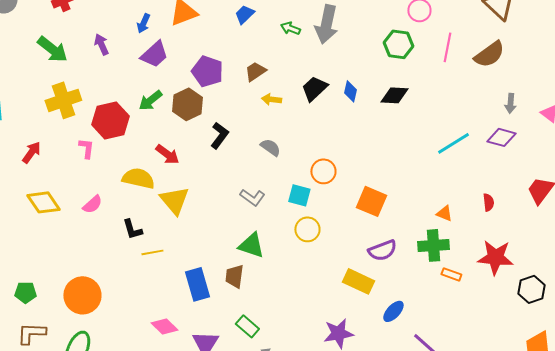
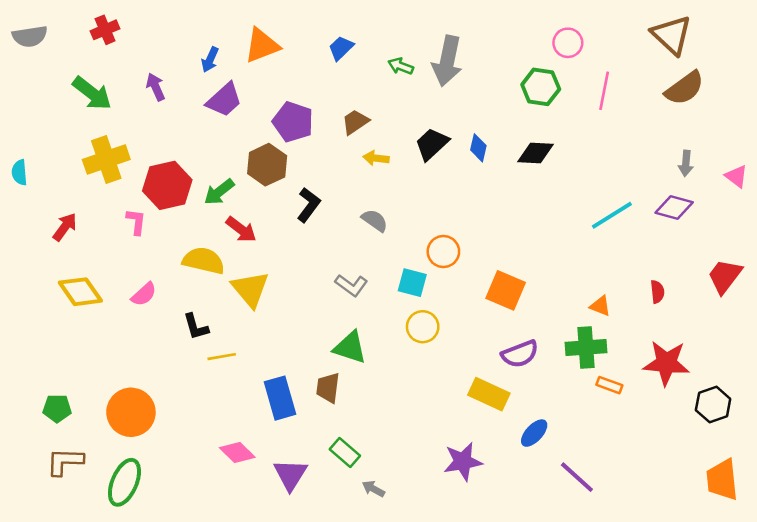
brown semicircle: (489, 54) -> (685, 88), moved
green arrow: (150, 100) -> (219, 192), moved

